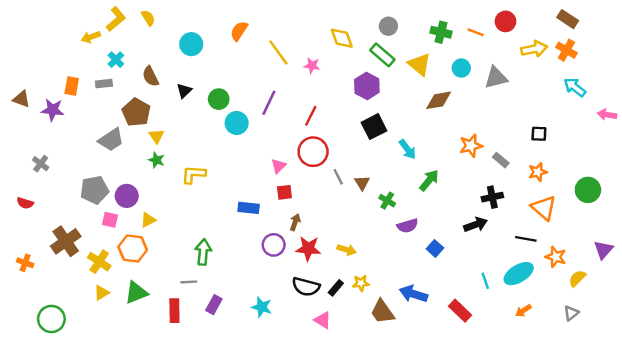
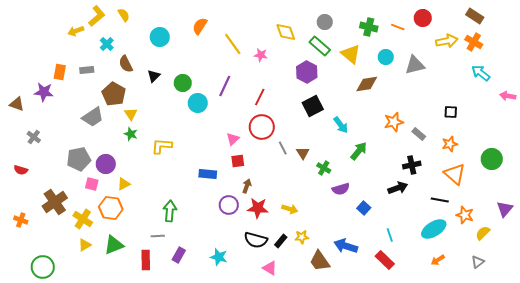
cyan cross: (116, 60) -> (107, 44), moved
brown triangle: (22, 99) -> (17, 104), moved
cyan line: (485, 281) -> (390, 235), moved

